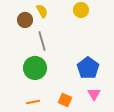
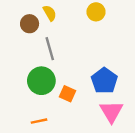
pink triangle: (94, 94) -> (111, 112), size x1.5
orange square: (65, 100) -> (68, 94), moved

